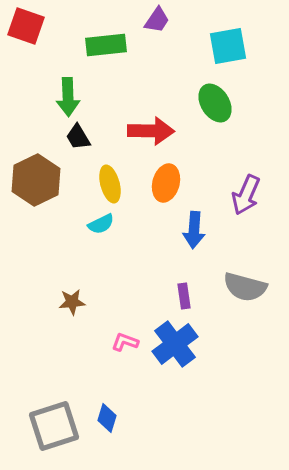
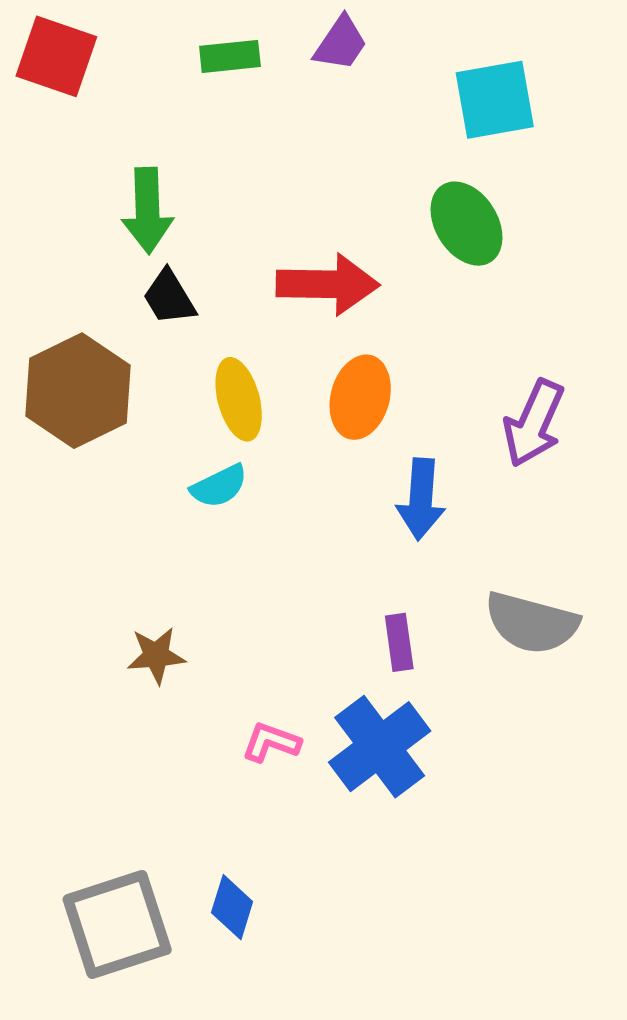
green rectangle: (106, 45) -> (230, 56), moved, size x0.7

